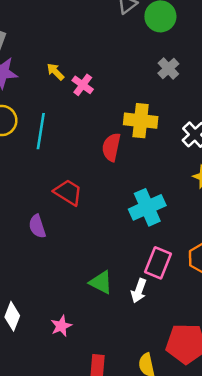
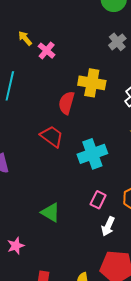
red trapezoid: (68, 192) -> (52, 136), moved
pink rectangle: (158, 263) -> (98, 200), size x0.7
white arrow: (139, 291) -> (108, 226), moved

